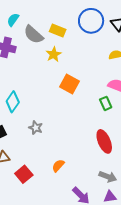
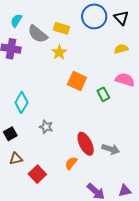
green rectangle: (106, 103) -> (103, 94), moved
red ellipse: (104, 141) -> (86, 144), moved
gray arrow: (108, 177) -> (111, 149), moved

